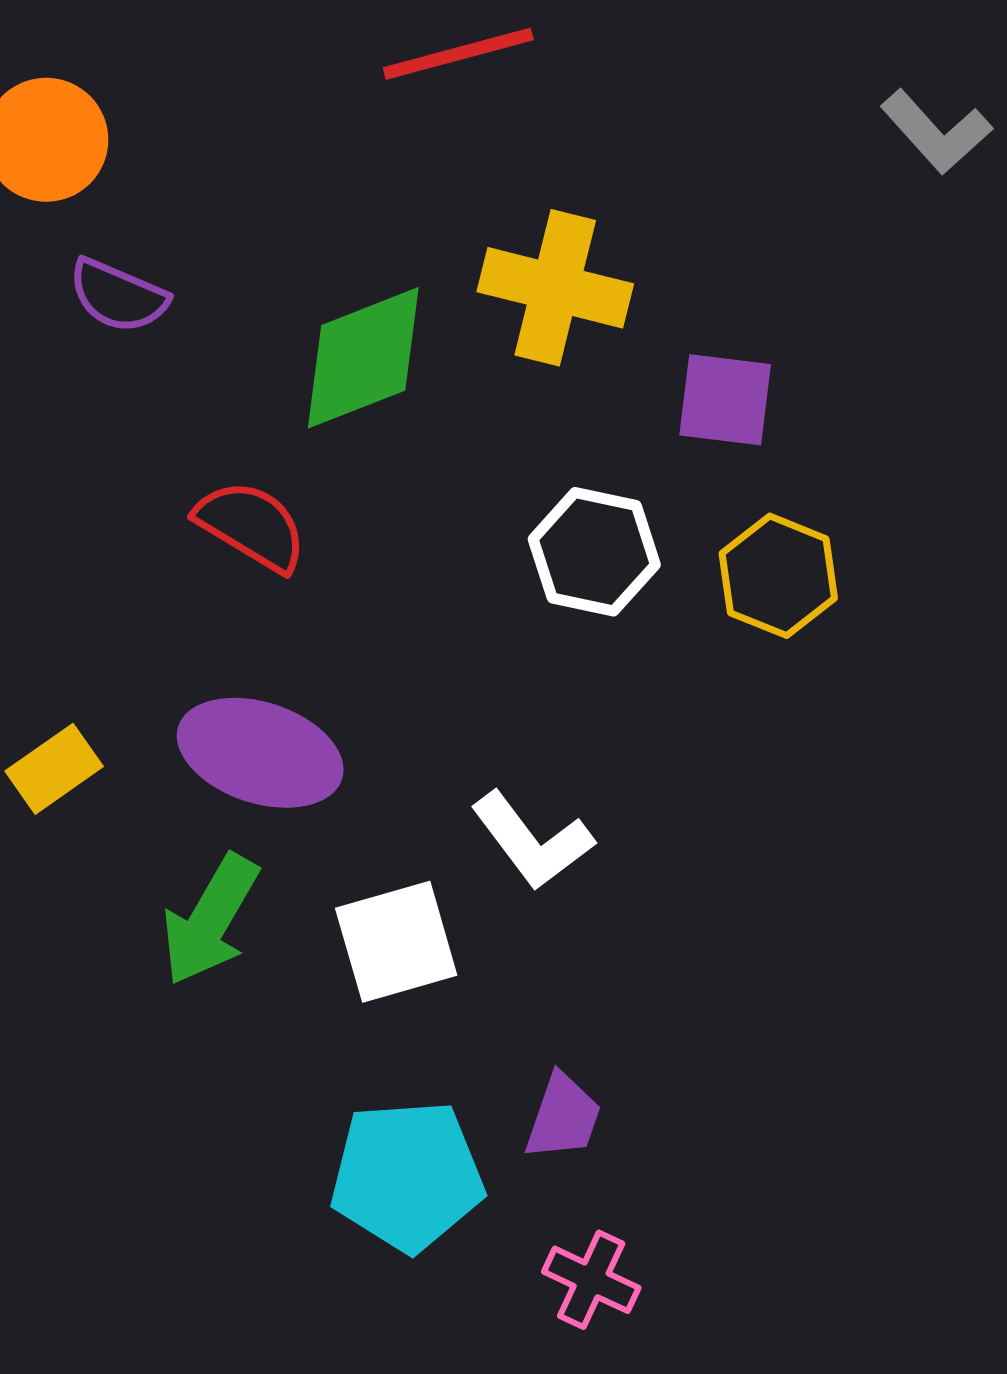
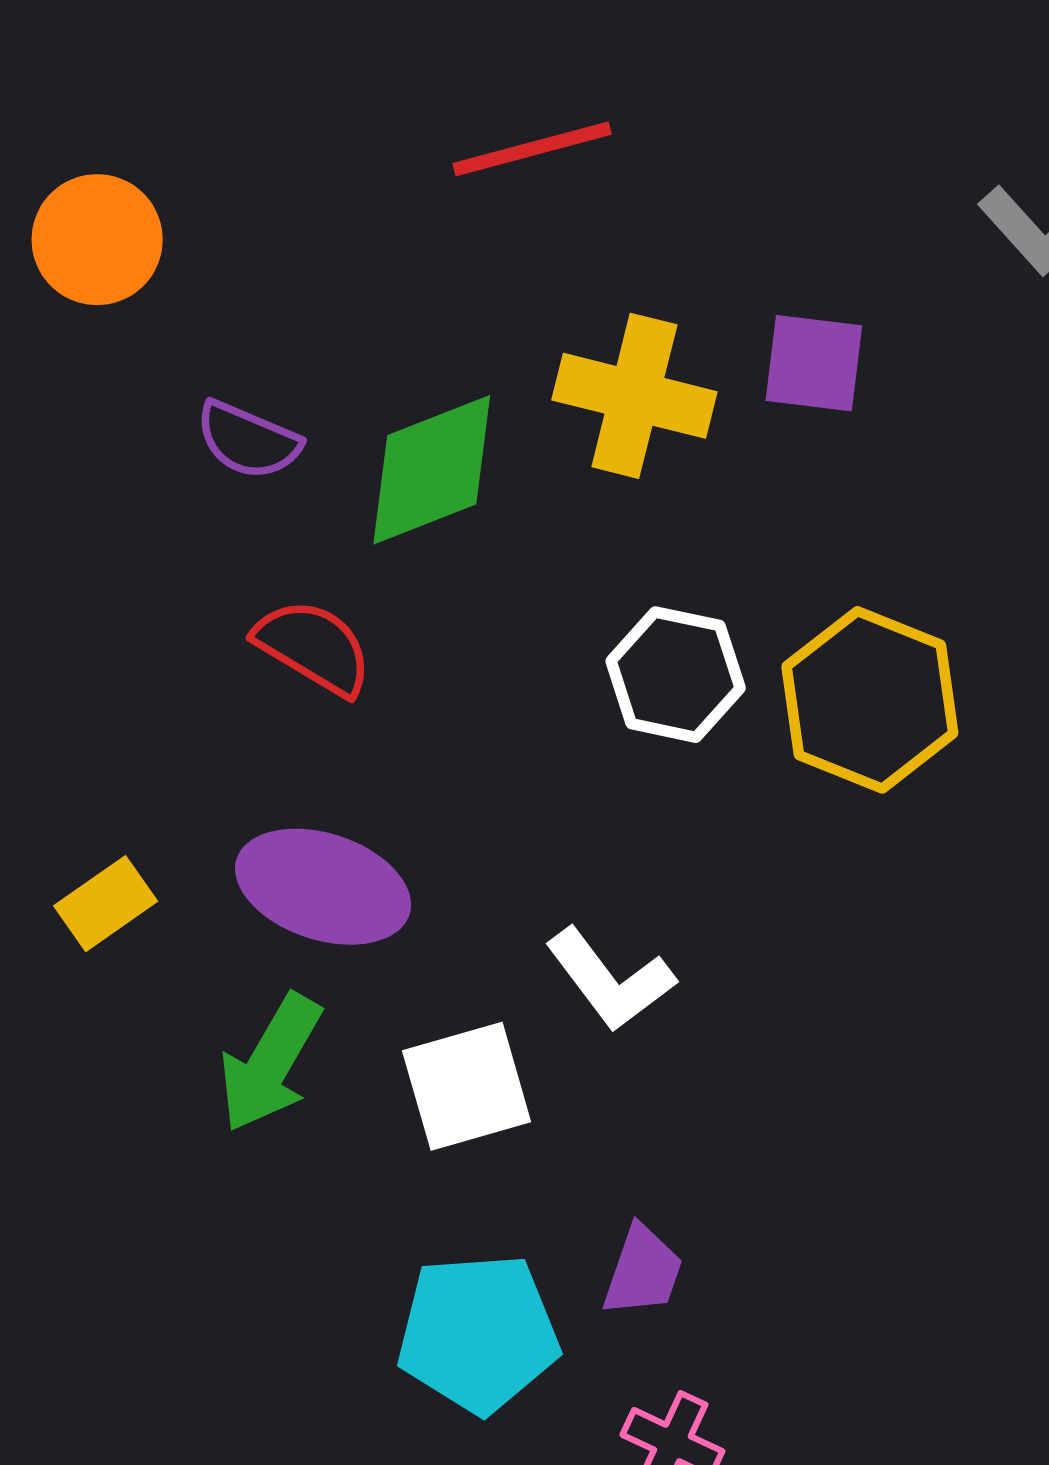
purple semicircle: (118, 296) -> (248, 440), moved
purple square: (725, 400) -> (814, 363), moved
yellow hexagon: (778, 576) -> (870, 700), size x1.4

